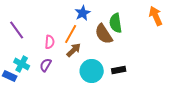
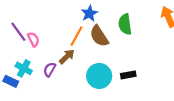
brown semicircle: (104, 34) -> (99, 36), moved
pink semicircle: (50, 42) -> (33, 39), moved, turned -32
brown arrow: (74, 50) -> (67, 57), moved

